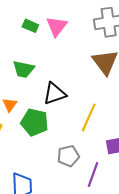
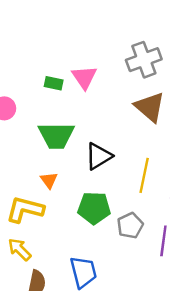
green trapezoid: (24, 69) -> (56, 136), size x1.4
green pentagon: (35, 122) -> (94, 208), moved

